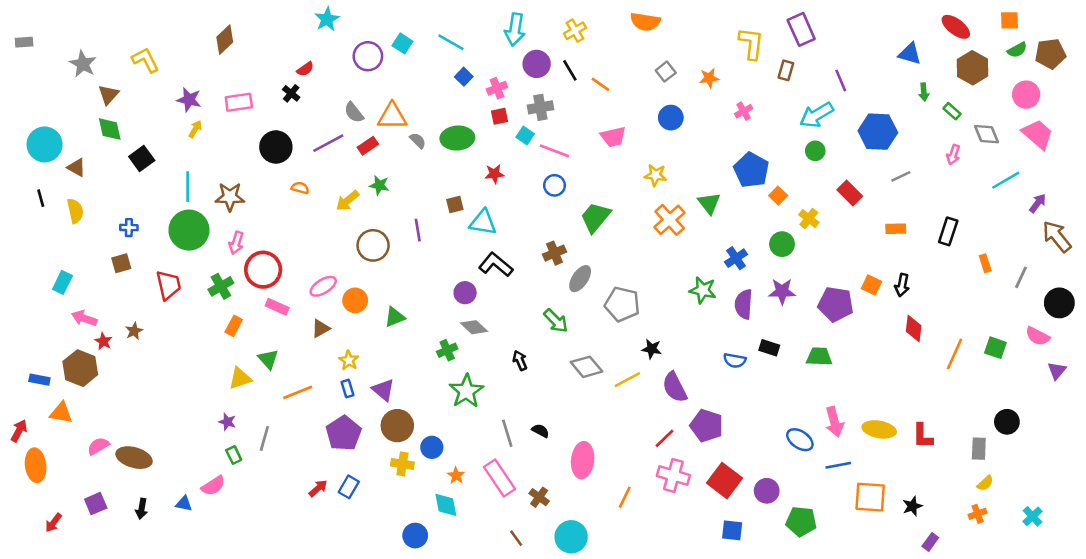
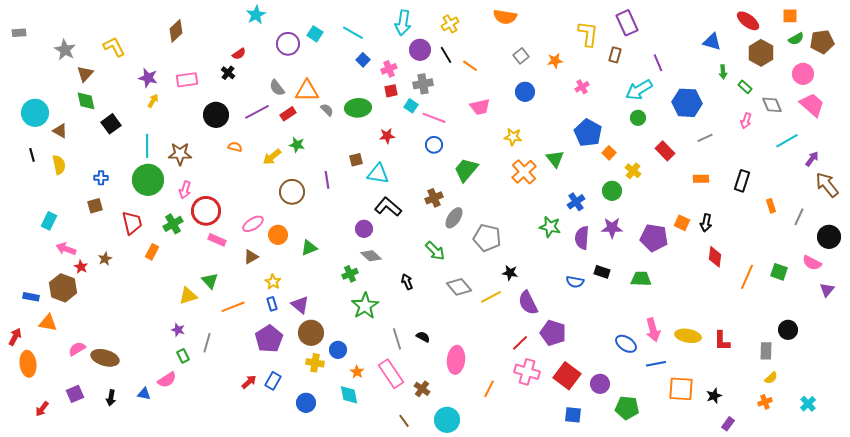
orange rectangle: (234, 326) -> (152, 252), moved
blue circle: (415, 536) -> (306, 403), moved

